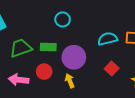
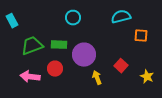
cyan semicircle: (108, 39) -> (121, 17), moved
yellow arrow: (70, 81) -> (97, 78), moved

